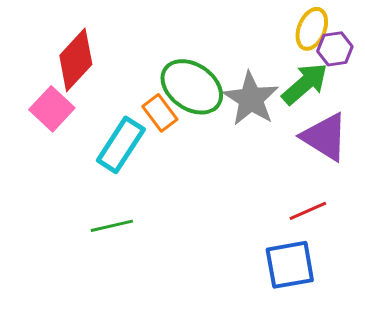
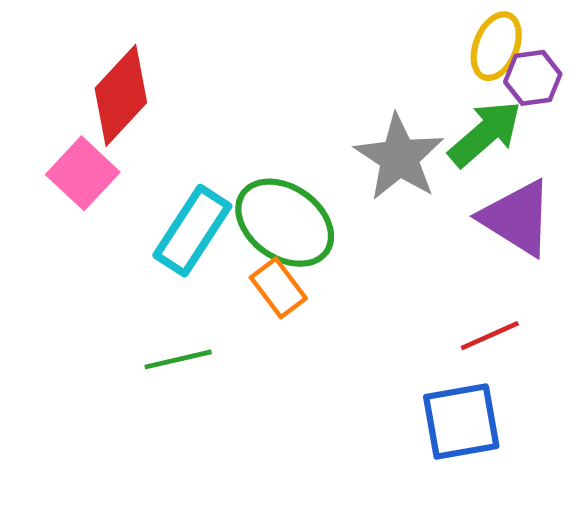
green ellipse: (192, 87) -> (285, 223), moved
orange rectangle: (160, 113) -> (278, 288), moved

